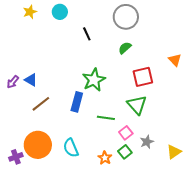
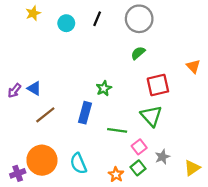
cyan circle: (60, 12) -> (66, 23), moved
black line: (87, 34) -> (97, 19), moved, turned 48
green star: (94, 80) -> (104, 88), size x0.6

